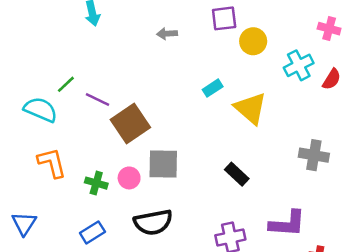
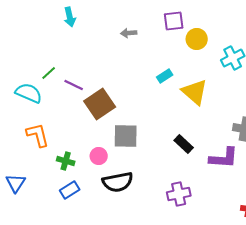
pink circle: (129, 178) -> (99, 156), moved
green cross: (96, 183) -> (66, 161), moved
purple L-shape: (287, 224) -> (224, 158), moved

